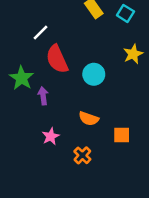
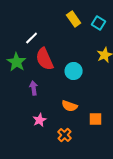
green star: (22, 78) -> (17, 62), moved

